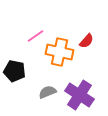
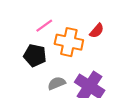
black pentagon: (14, 71) -> (35, 55), moved

